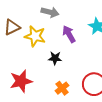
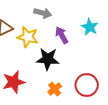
black star: (55, 58) -> (48, 59), size x1.6

